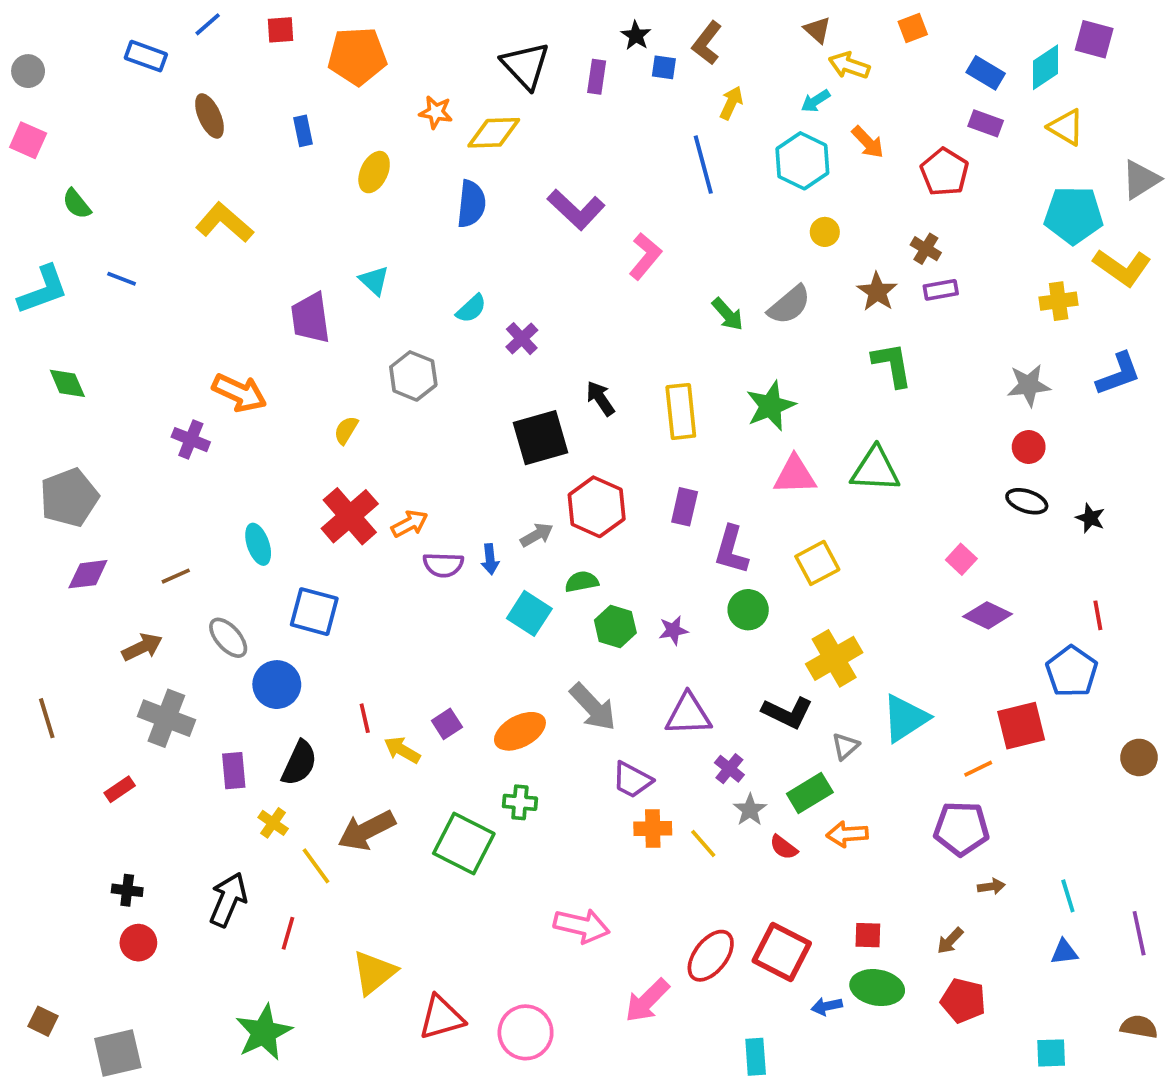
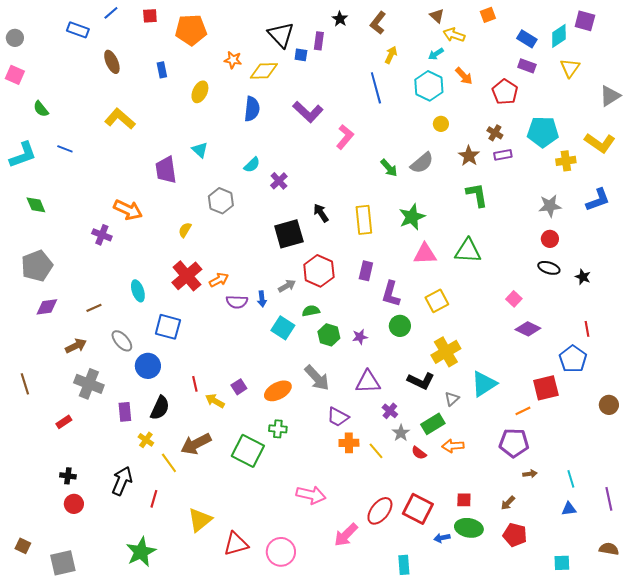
blue square: (664, 67) -> (301, 55), moved
yellow triangle: (1066, 127) -> (570, 68), turned 35
cyan pentagon: (1074, 215) -> (543, 132), moved

